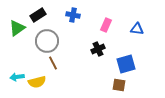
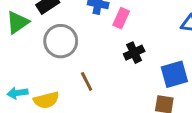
pink rectangle: (106, 25) -> (121, 18), moved
brown line: (53, 63) -> (87, 81), moved

